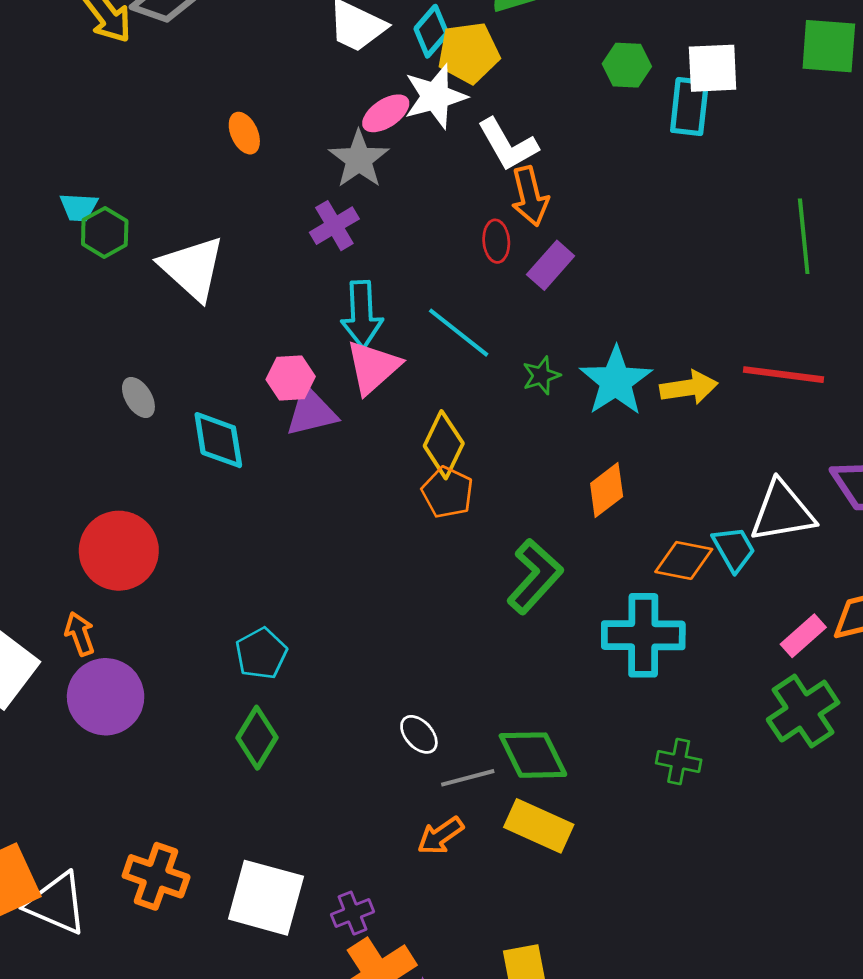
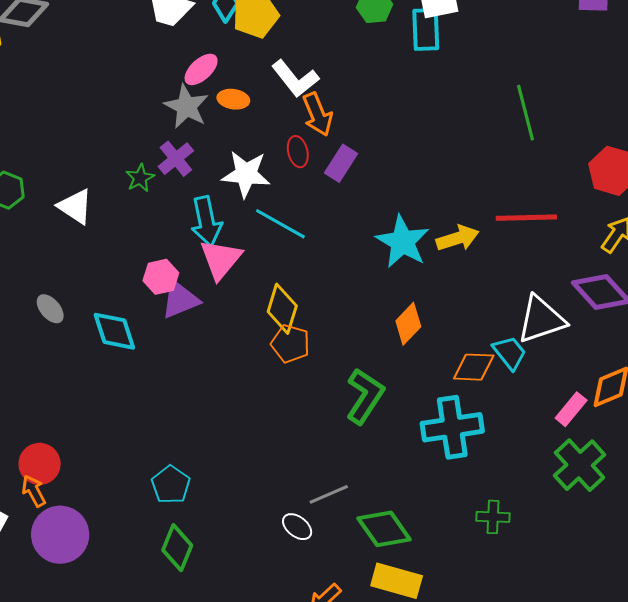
white star: (435, 96) -> (246, 174), moved, turned 30
orange ellipse: (244, 133) -> (233, 99), moved, turned -48
white triangle: (192, 268) -> (75, 207), size x0.7
green star: (541, 376) -> (140, 178), moved
red circle: (119, 551) -> (40, 464), moved, size x0.7
gray line: (468, 778) -> (329, 494), moved

